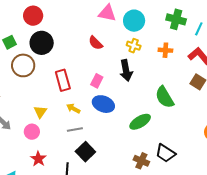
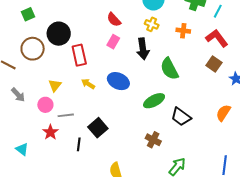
black circle: (42, 43) -> (59, 34), moved
brown circle: (23, 65) -> (33, 49), moved
pink rectangle: (97, 81) -> (113, 42), moved
green semicircle: (165, 97) -> (169, 69), moved
gray line: (75, 129) -> (66, 115), moved
black trapezoid: (165, 153) -> (181, 117), moved

